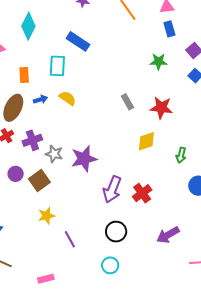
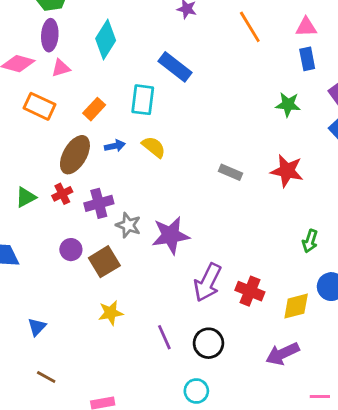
orange rectangle: (24, 75) -> (94, 109), turned 42
gray rectangle: (127, 102) -> (230, 172), moved, turned -42
yellow diamond: (146, 141) -> (296, 306), moved
red cross: (142, 193) -> (250, 291), turned -36
purple line: (70, 239) -> (164, 337), moved

